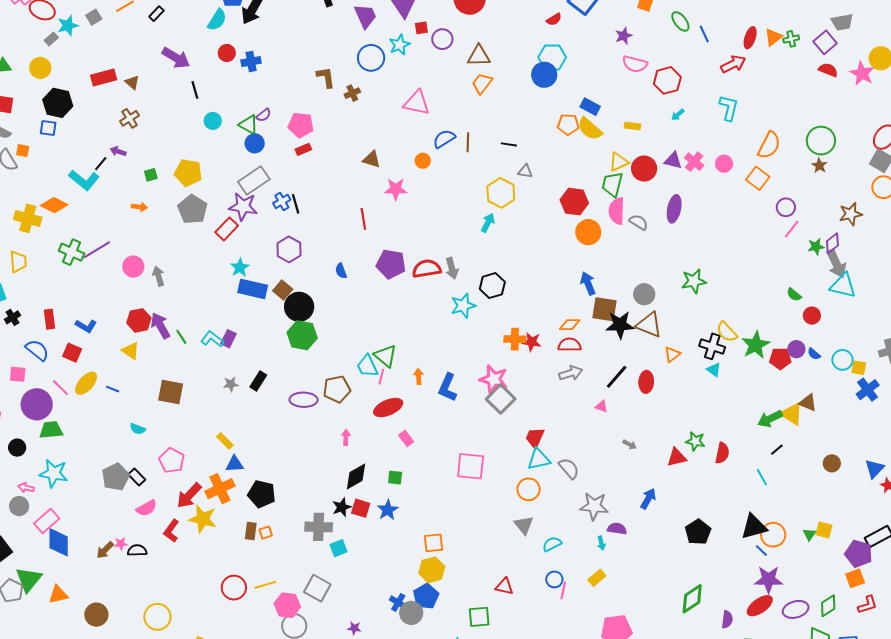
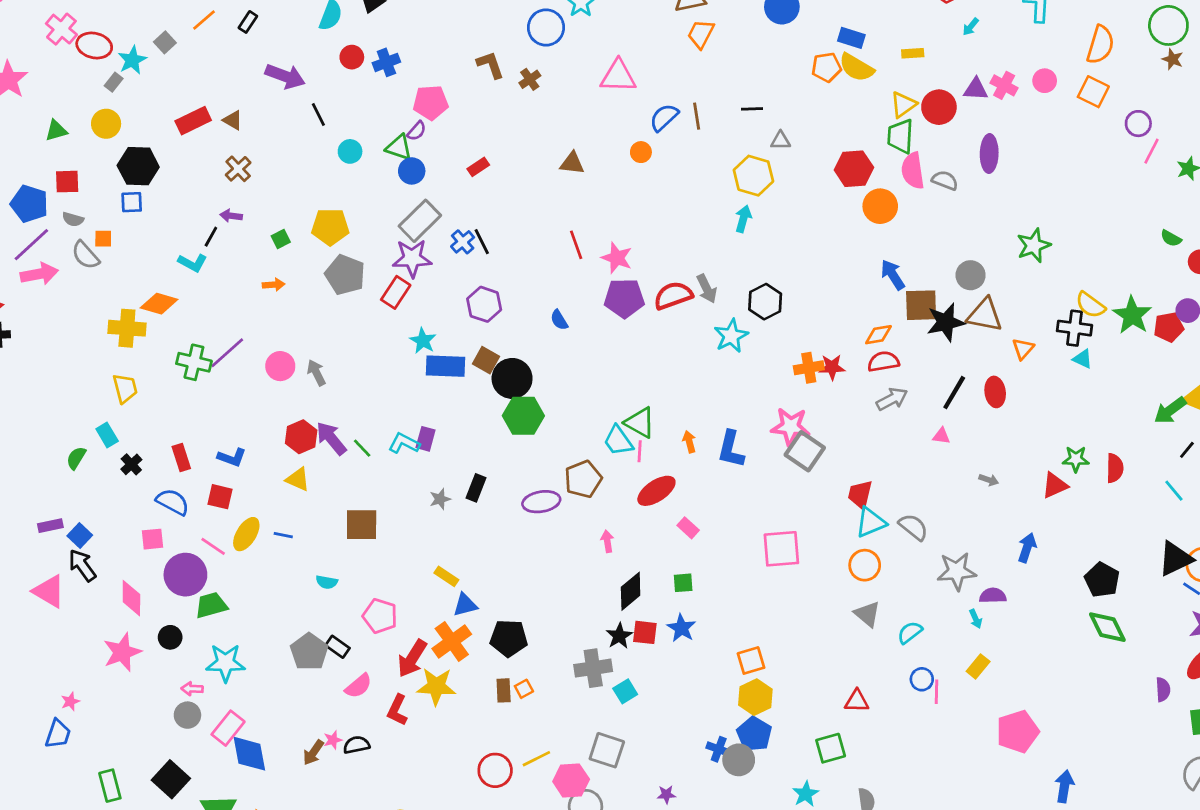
pink pentagon: (301, 125) -> (431, 102), moved
cyan L-shape: (84, 180) -> (193, 263), size x0.7
pink star: (396, 189) -> (617, 258), moved, turned 30
green diamond: (692, 599) -> (1107, 627), moved, turned -72

